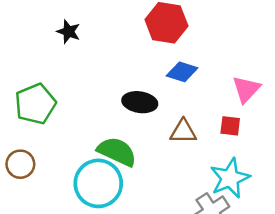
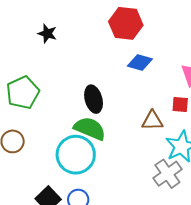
black ellipse: (140, 102) -> (94, 99), moved, turned 68
brown triangle: (183, 132) -> (152, 121), moved

